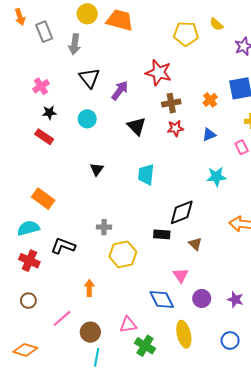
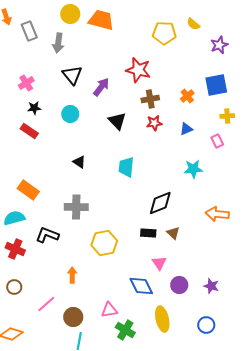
black triangle: (97, 169) -> (79, 162), turned -32
gray cross: (104, 227) -> (76, 207), moved, size x1.6
black rectangle: (162, 234) -> (148, 233), moved

